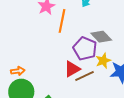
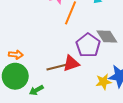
yellow star: (103, 61) -> (104, 82), moved
brown line: (85, 76) -> (57, 67), moved

